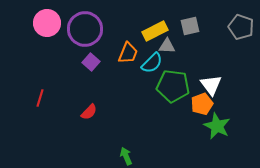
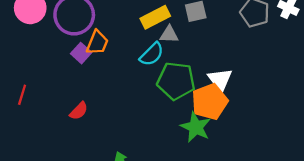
orange trapezoid: (128, 53) -> (97, 43), moved
orange pentagon: (202, 104) -> (210, 102), size x1.4
green star: (217, 126) -> (196, 127), moved

